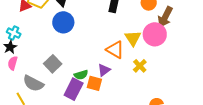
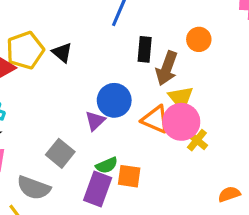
brown arrow: (165, 17) -> (167, 68), moved
blue circle: (63, 22) -> (114, 100), moved
pink circle: (155, 34) -> (181, 122), moved
purple triangle: (104, 70) -> (95, 121), moved

